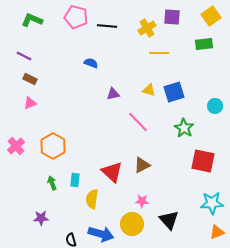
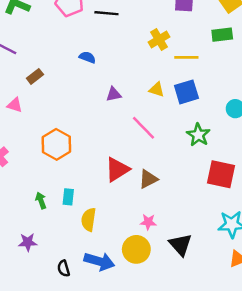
yellow cross: (147, 28) -> (159, 39), moved
yellow line: (159, 53) -> (186, 57), moved
brown rectangle: (30, 79) -> (35, 76), moved, turned -64
pink triangle: (30, 103) -> (15, 105), turned 40
orange hexagon: (53, 146) -> (56, 144), moved
red triangle: (112, 172) -> (117, 169), moved, turned 45

